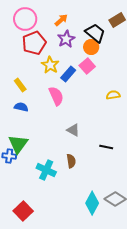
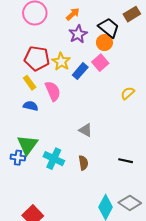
red pentagon: (34, 43) -> (37, 58), moved, turned 30
yellow semicircle: (113, 95) -> (128, 93), turned -32
pink semicircle: (56, 96) -> (53, 91), moved
black line: (106, 147) -> (126, 161), moved
cyan cross: (46, 170) -> (54, 159), moved

